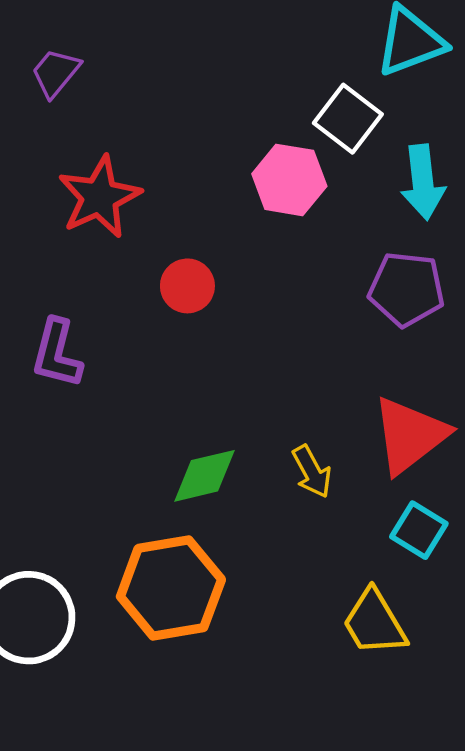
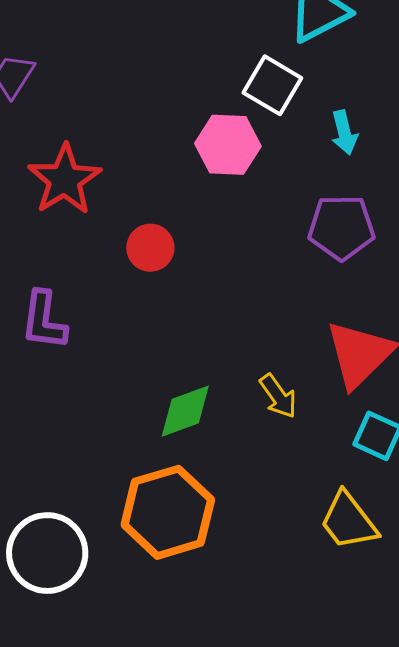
cyan arrow: (423, 182) -> (344, 133), size x0.7

